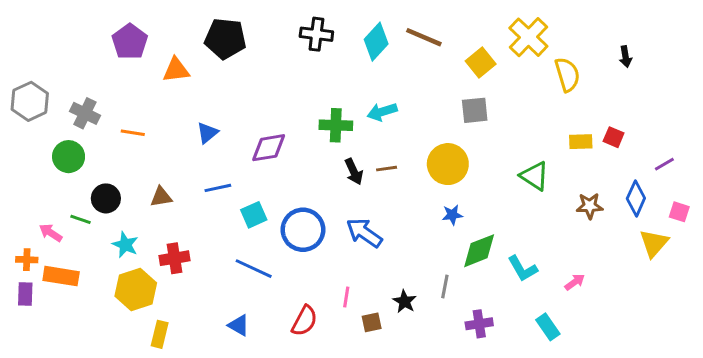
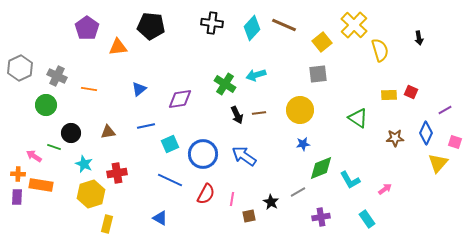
green cross: (336, 125) -> (225, 84), turned 30
gray line: (445, 287) -> (298, 192), turned 49
red semicircle: (304, 321) -> (206, 194), moved

